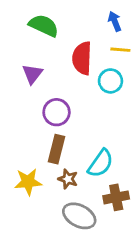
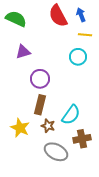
green semicircle: (44, 26) -> (16, 19), moved
red semicircle: (82, 58) -> (58, 16), moved, turned -30
purple triangle: (32, 74) -> (23, 52), turned 35
yellow star: (28, 182) -> (20, 128), turned 30

